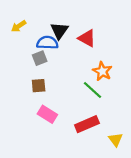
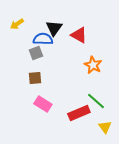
green line: (92, 90) -> (96, 101), moved

